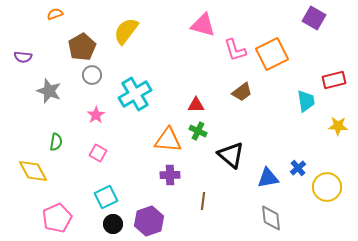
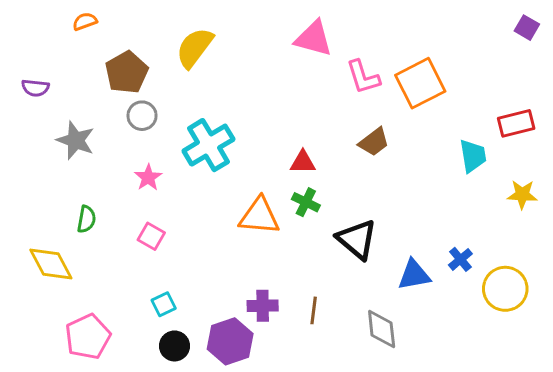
purple square: (314, 18) -> (527, 28), moved, size x0.7
purple cross: (170, 175) -> (263, 306), moved
cyan square: (106, 197) -> (164, 304), size x0.7
gray diamond: (271, 218) -> (382, 329), moved

